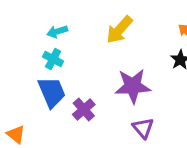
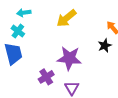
purple cross: (84, 109) -> (46, 77), moved

